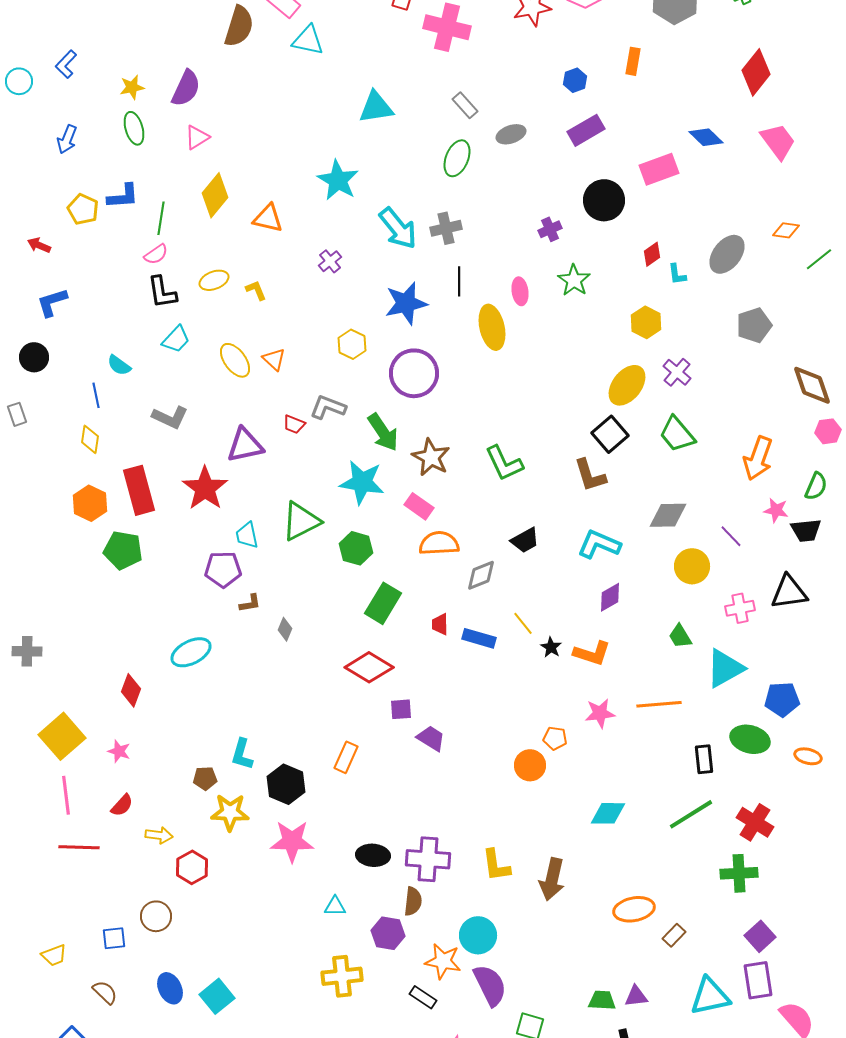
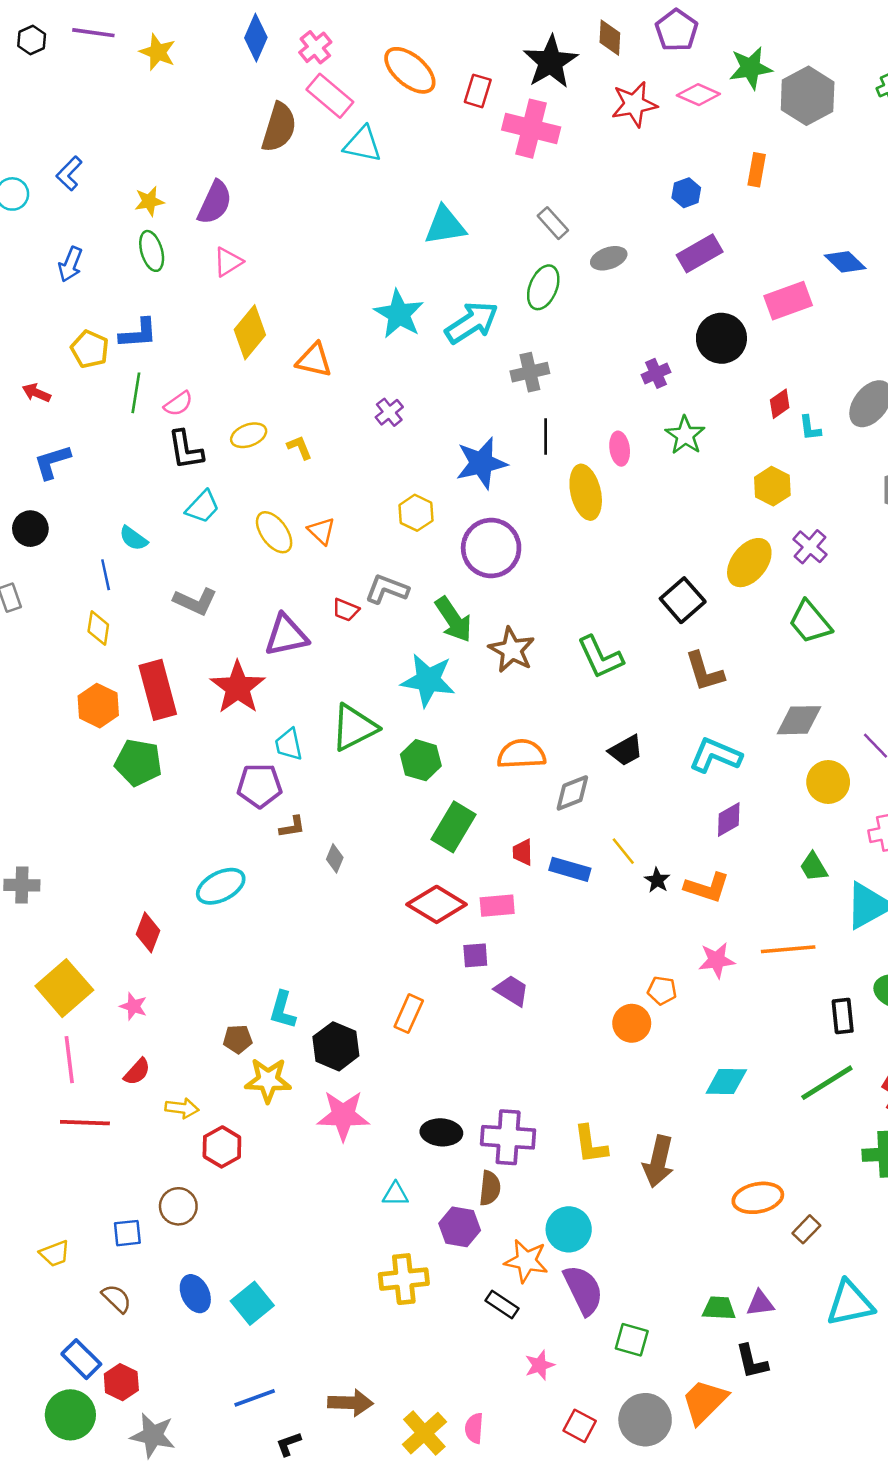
green line: (161, 218) -> (136, 393), moved
cyan arrow: (398, 228) -> (472, 322), moved, turned -84
black square: (610, 434) -> (683, 600), moved
pink rectangle: (419, 506) -> (497, 906), moved, turned -40

